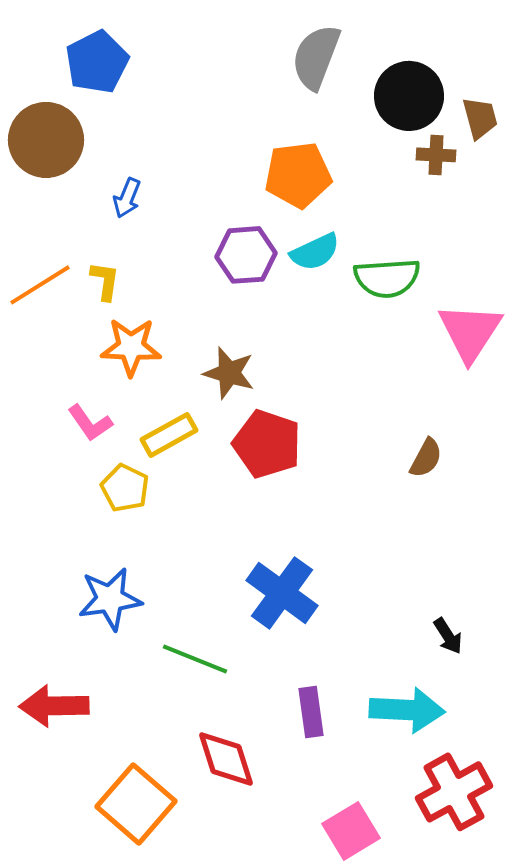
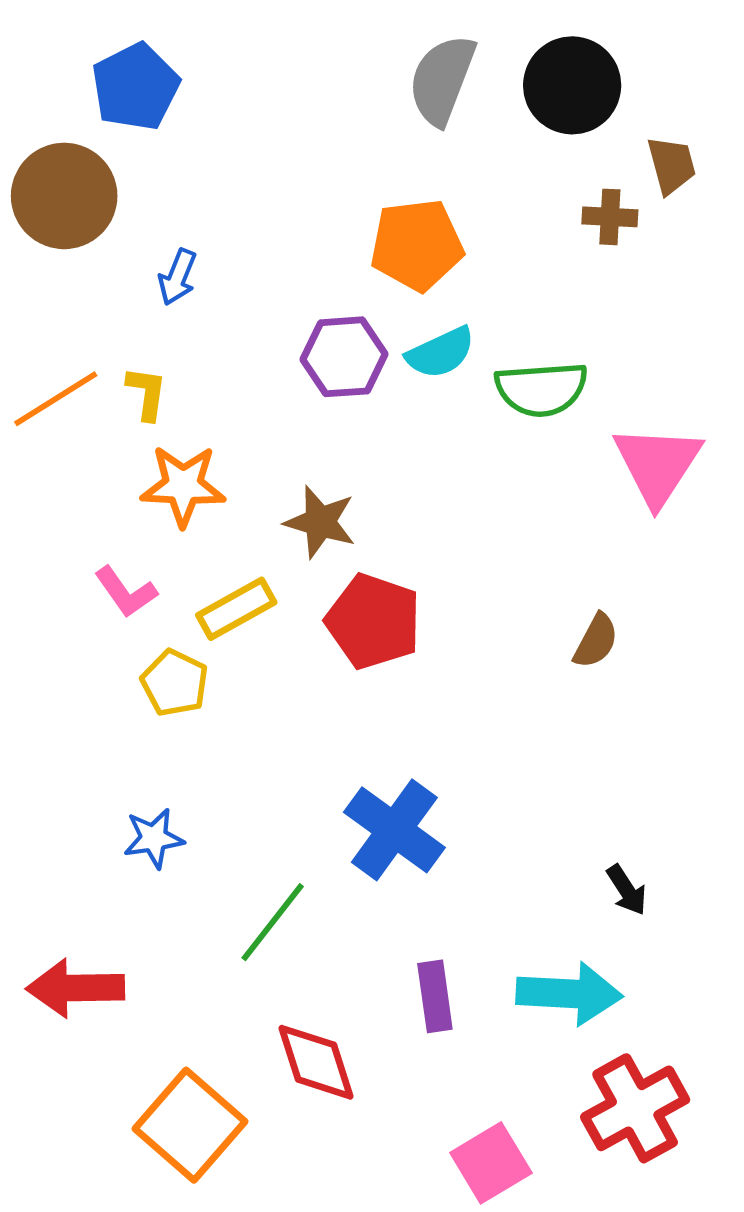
black circle: (409, 96) -> (572, 85), moved
blue star: (110, 599) -> (154, 838), size x0.7
green line: (195, 659) -> (273, 922), turned -74

